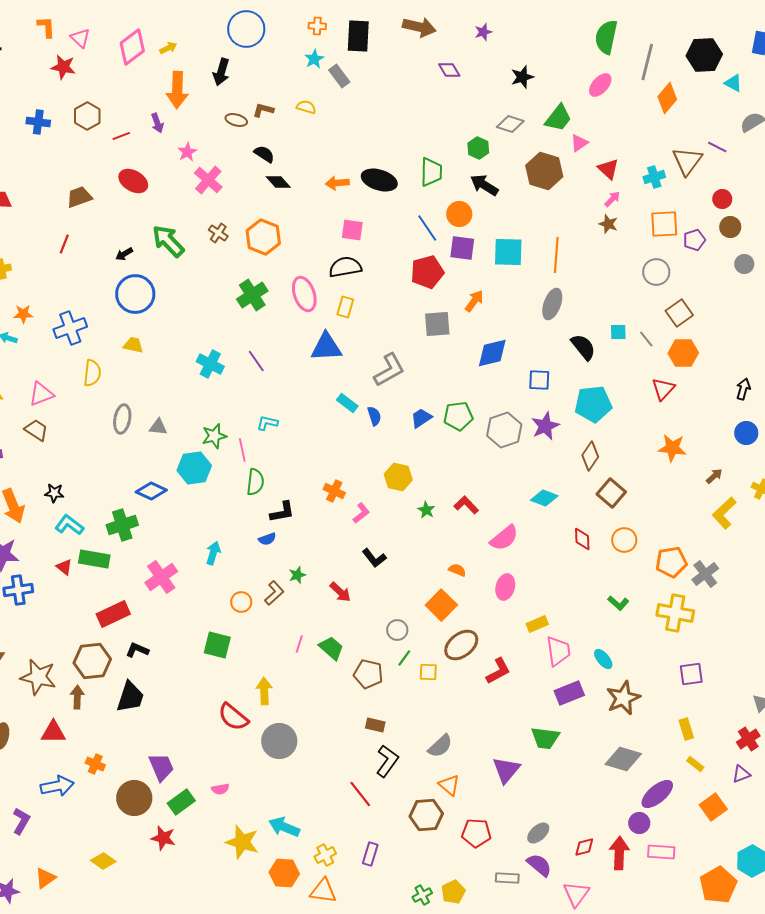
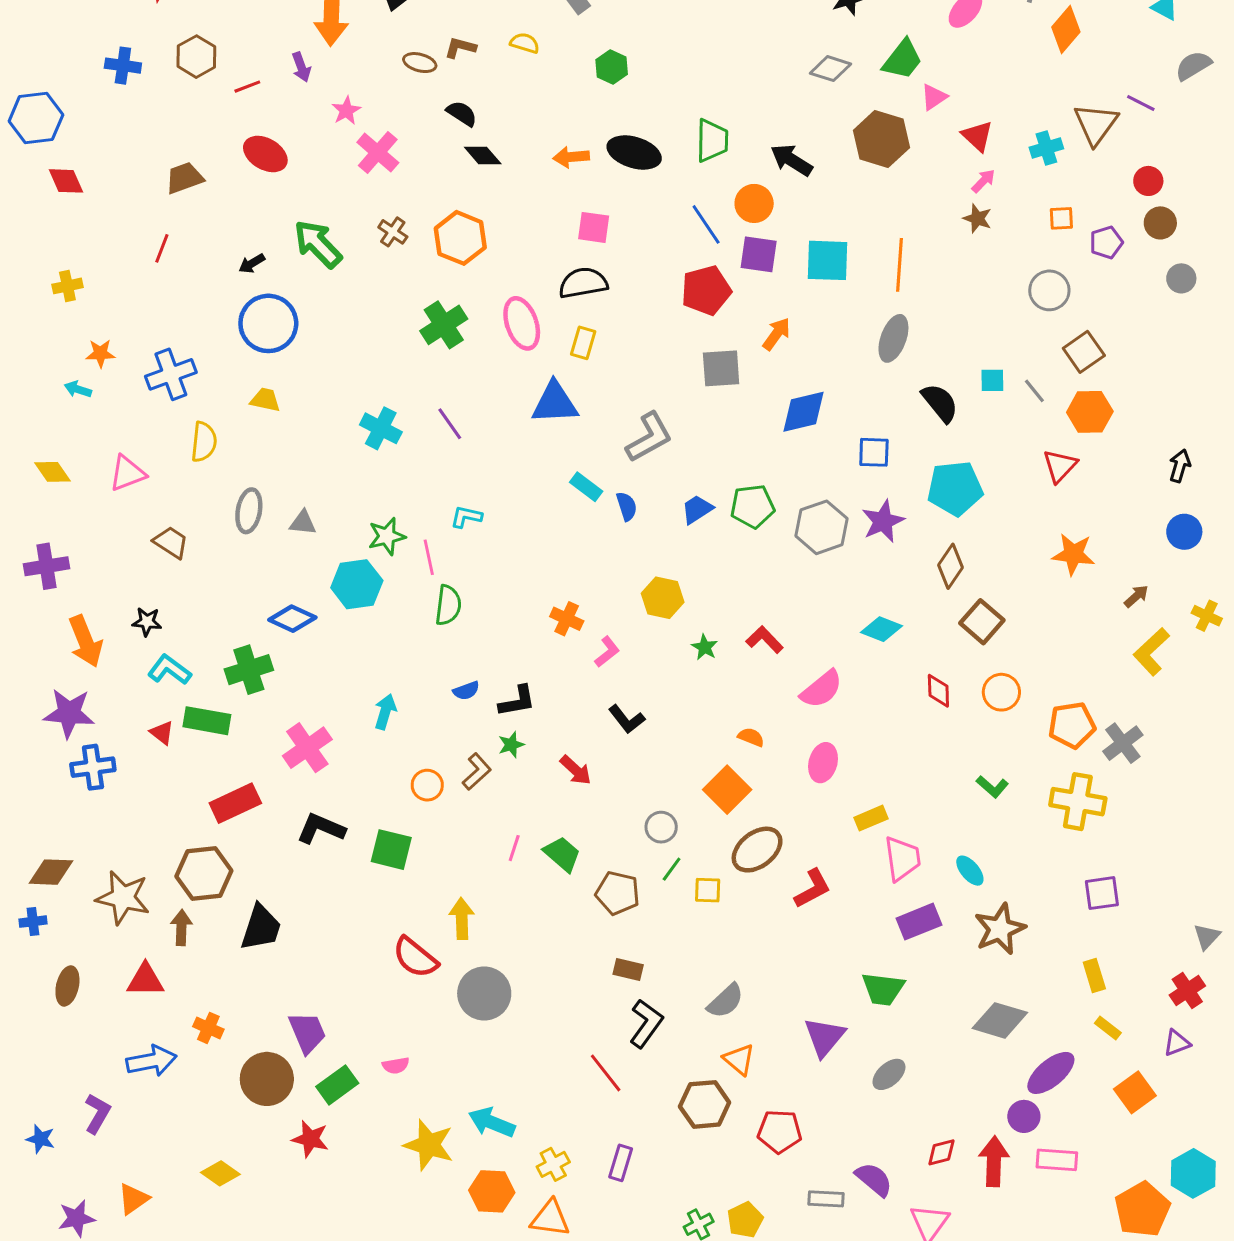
green hexagon: (478, 148) -> (612, 67), moved
orange square: (664, 224) -> (1061, 218), size x0.6
brown trapezoid: (36, 430) -> (171, 542), moved
black L-shape: (282, 512) -> (517, 701), moved
black L-shape: (137, 650) -> (321, 829), moved, size x1.4
gray ellipse: (538, 833) -> (889, 1074), moved

